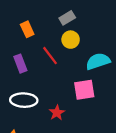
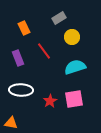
yellow circle: (71, 40) -> (72, 37), moved
cyan semicircle: (98, 61) -> (75, 67), moved
pink square: (84, 90) -> (74, 99), moved

